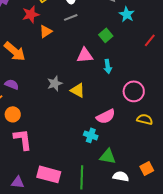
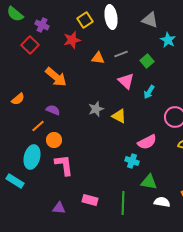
gray line: (71, 17) -> (121, 54), moved
orange triangle: (46, 31) -> (98, 58), moved, turned 40
pink triangle: (85, 55) -> (126, 81), turned 48
cyan arrow: (108, 66) -> (149, 92), turned 40
pink rectangle: (49, 174) -> (90, 200), size x0.7

